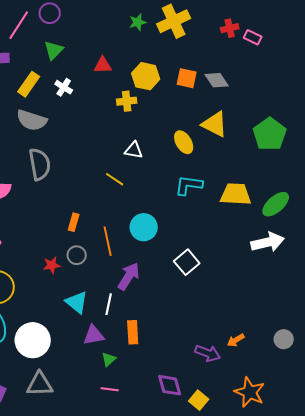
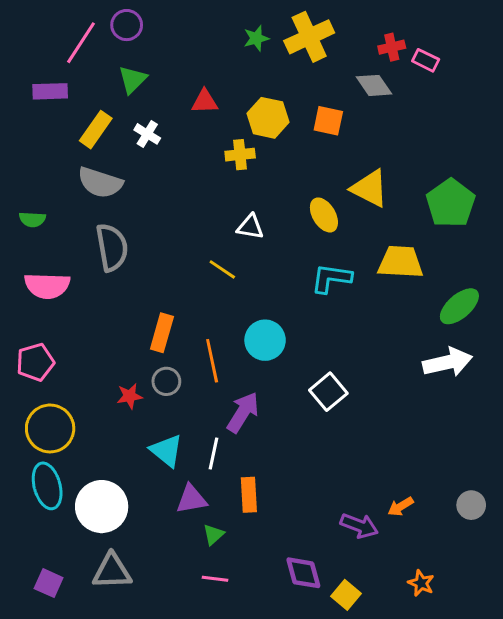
gray diamond: (217, 80) -> (374, 85), moved
yellow trapezoid: (236, 194) -> (401, 262), moved
orange rectangle: (74, 222) -> (162, 333), size x1.4
orange star: (250, 392) -> (421, 583), size x0.6

